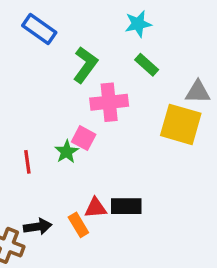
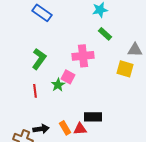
green L-shape: (85, 65) -> (39, 59), moved
yellow square: (181, 124) -> (125, 69), size x0.7
red triangle: (96, 208) -> (80, 129), moved

